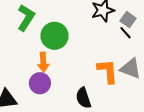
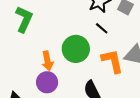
black line: (125, 33) -> (102, 28), moved
green circle: (55, 36) -> (76, 49), moved

